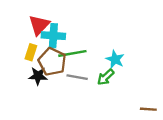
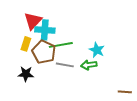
black star: (38, 76) -> (26, 74), moved
green arrow: (106, 77) -> (89, 65), turned 35

